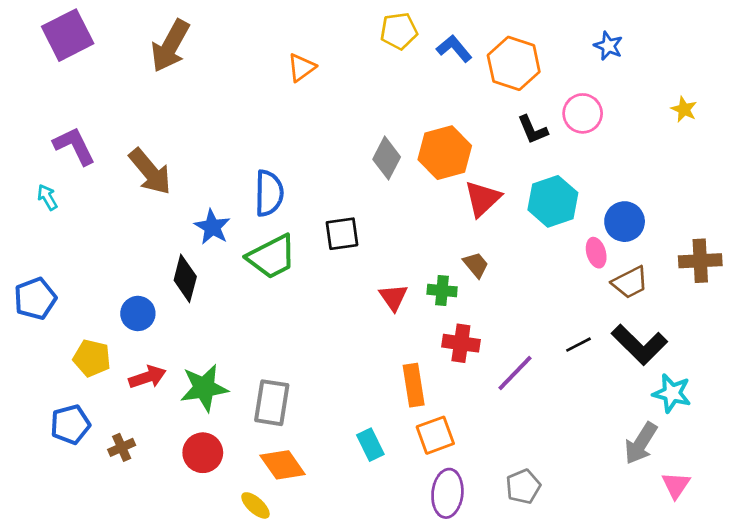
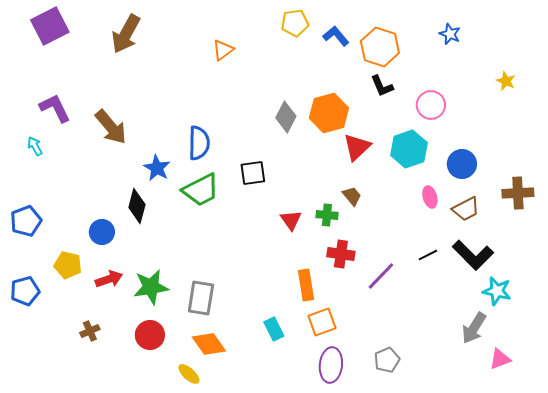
pink circle: (583, 113) -> (431, 105), moved
black L-shape: (533, 130) -> (382, 86), moved
pink ellipse: (596, 253) -> (430, 197), moved
blue pentagon: (70, 424) -> (25, 291), moved
pink triangle: (676, 485) -> (500, 359), turned 35

